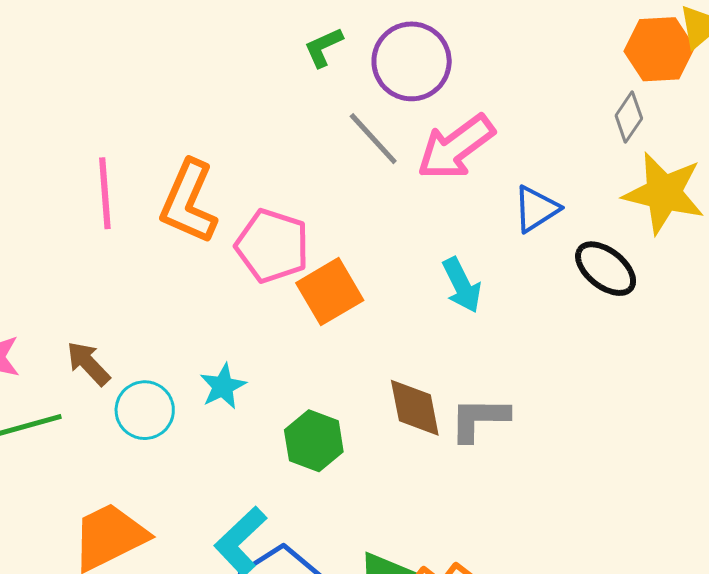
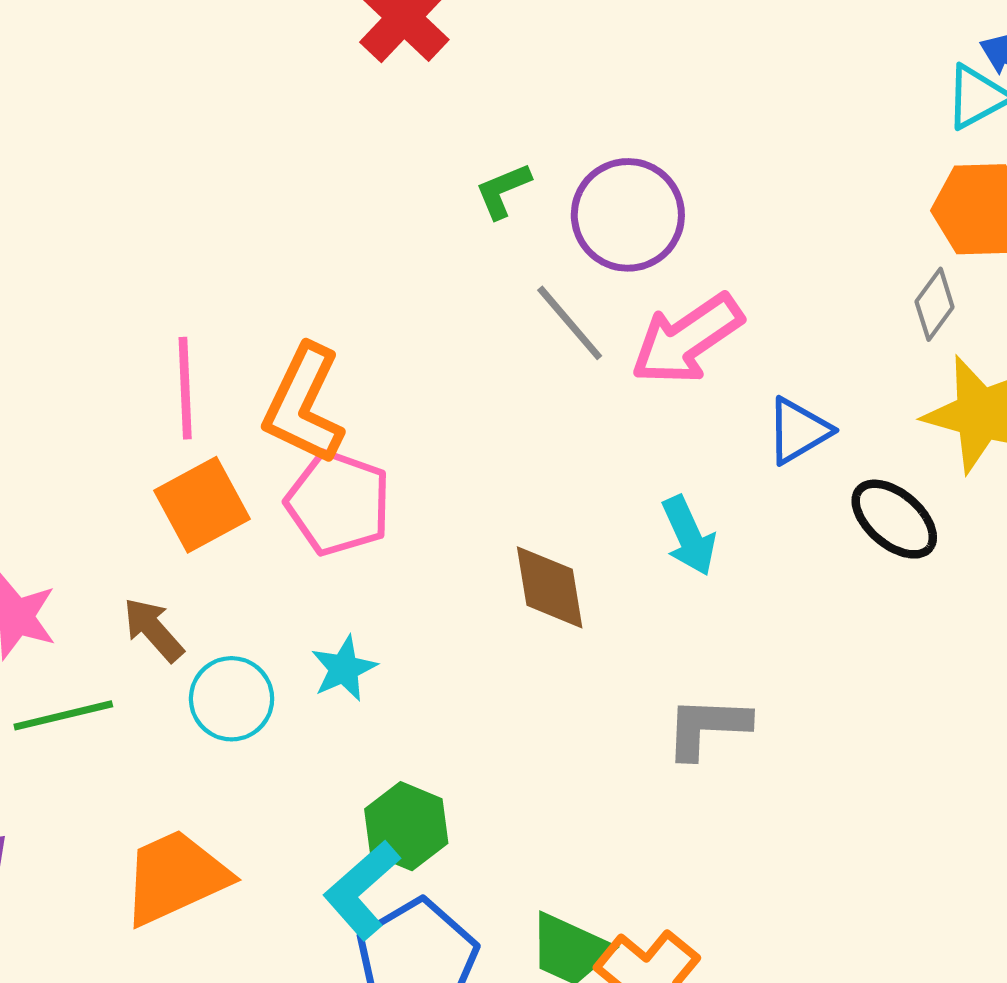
pink pentagon: (272, 246) -> (338, 503), moved
orange square: (330, 292) -> (202, 505), moved
brown diamond: (415, 408) -> (550, 587), moved
green hexagon: (314, 441) -> (406, 826), moved

